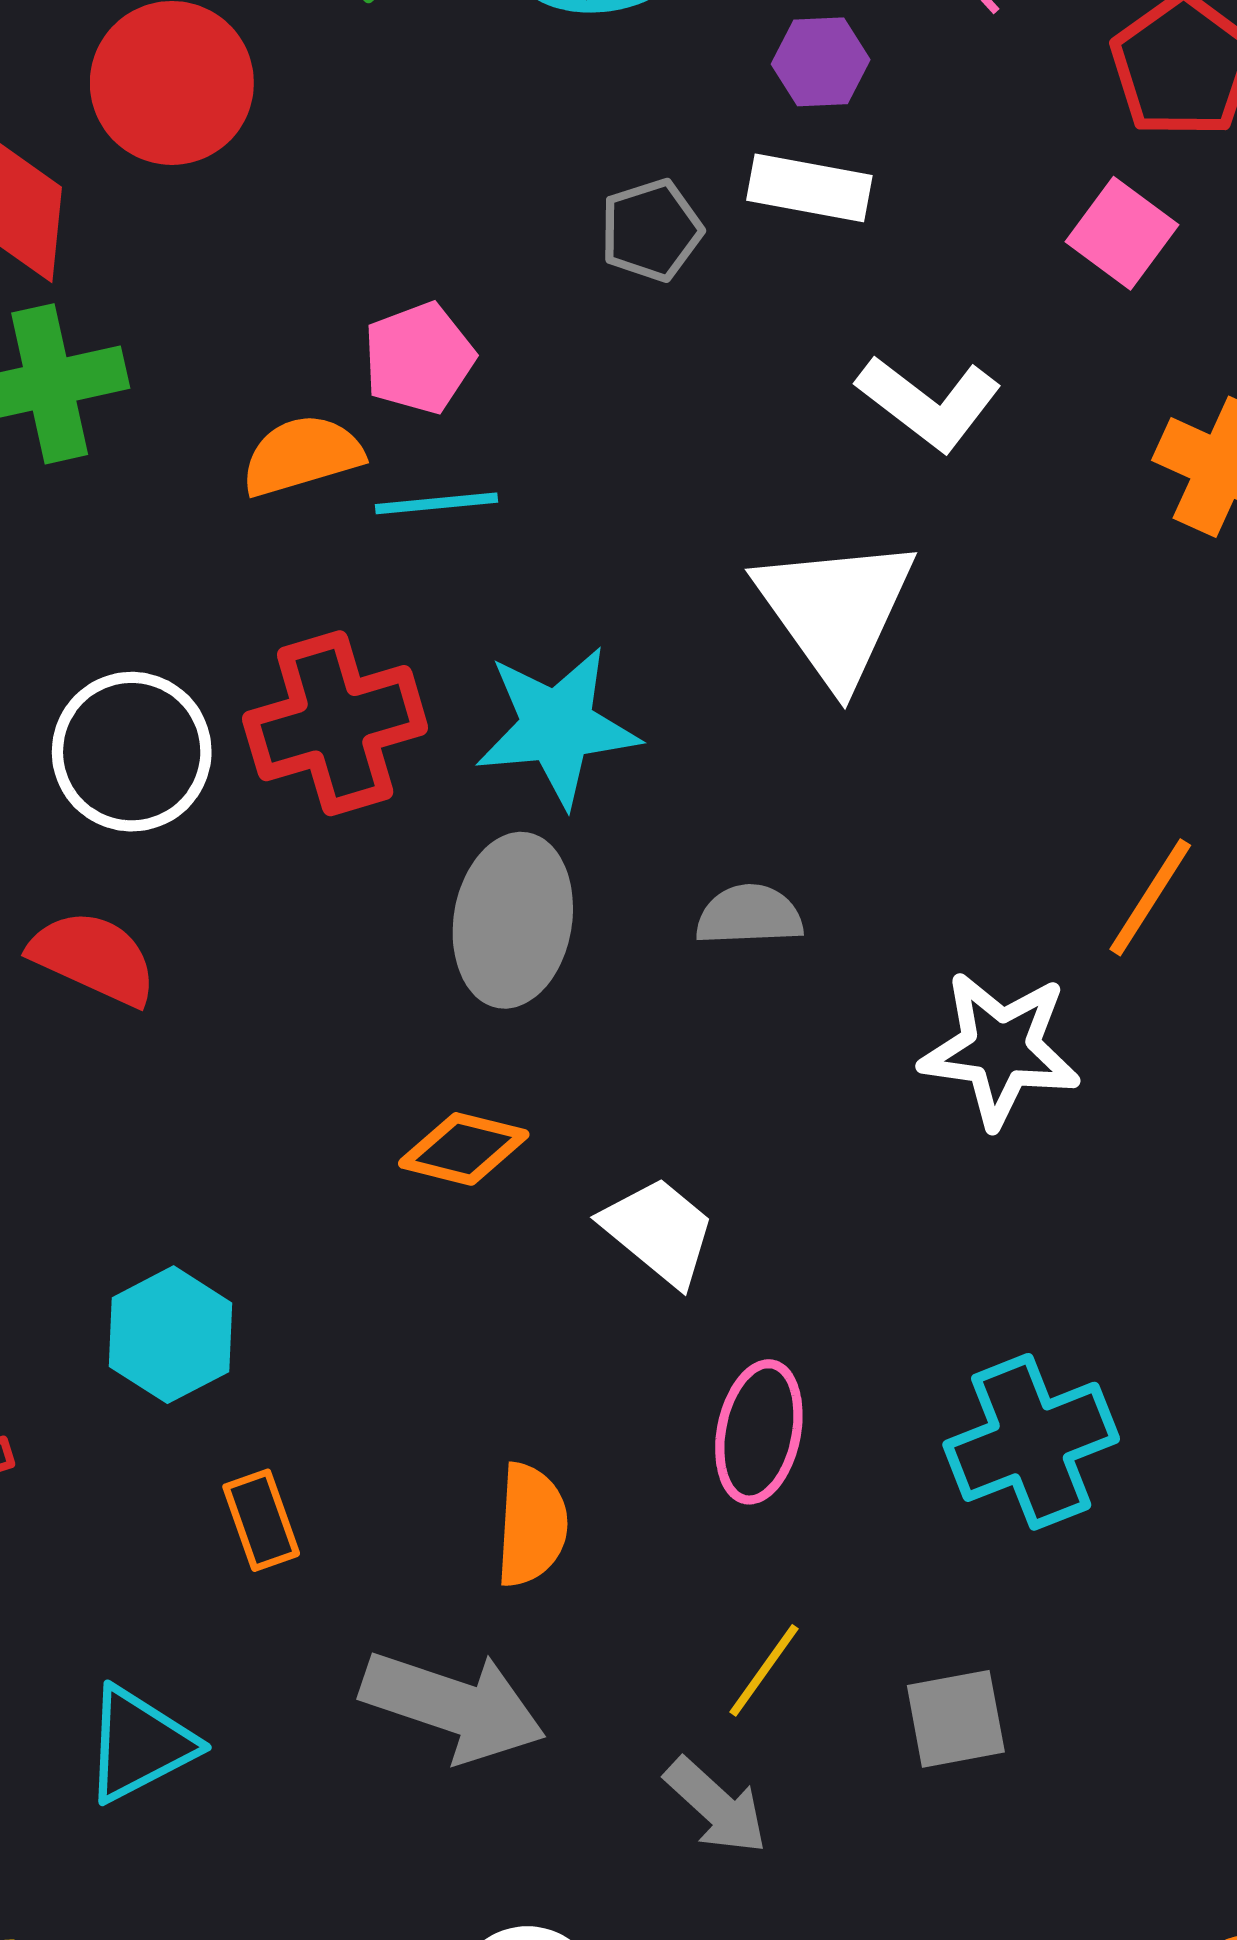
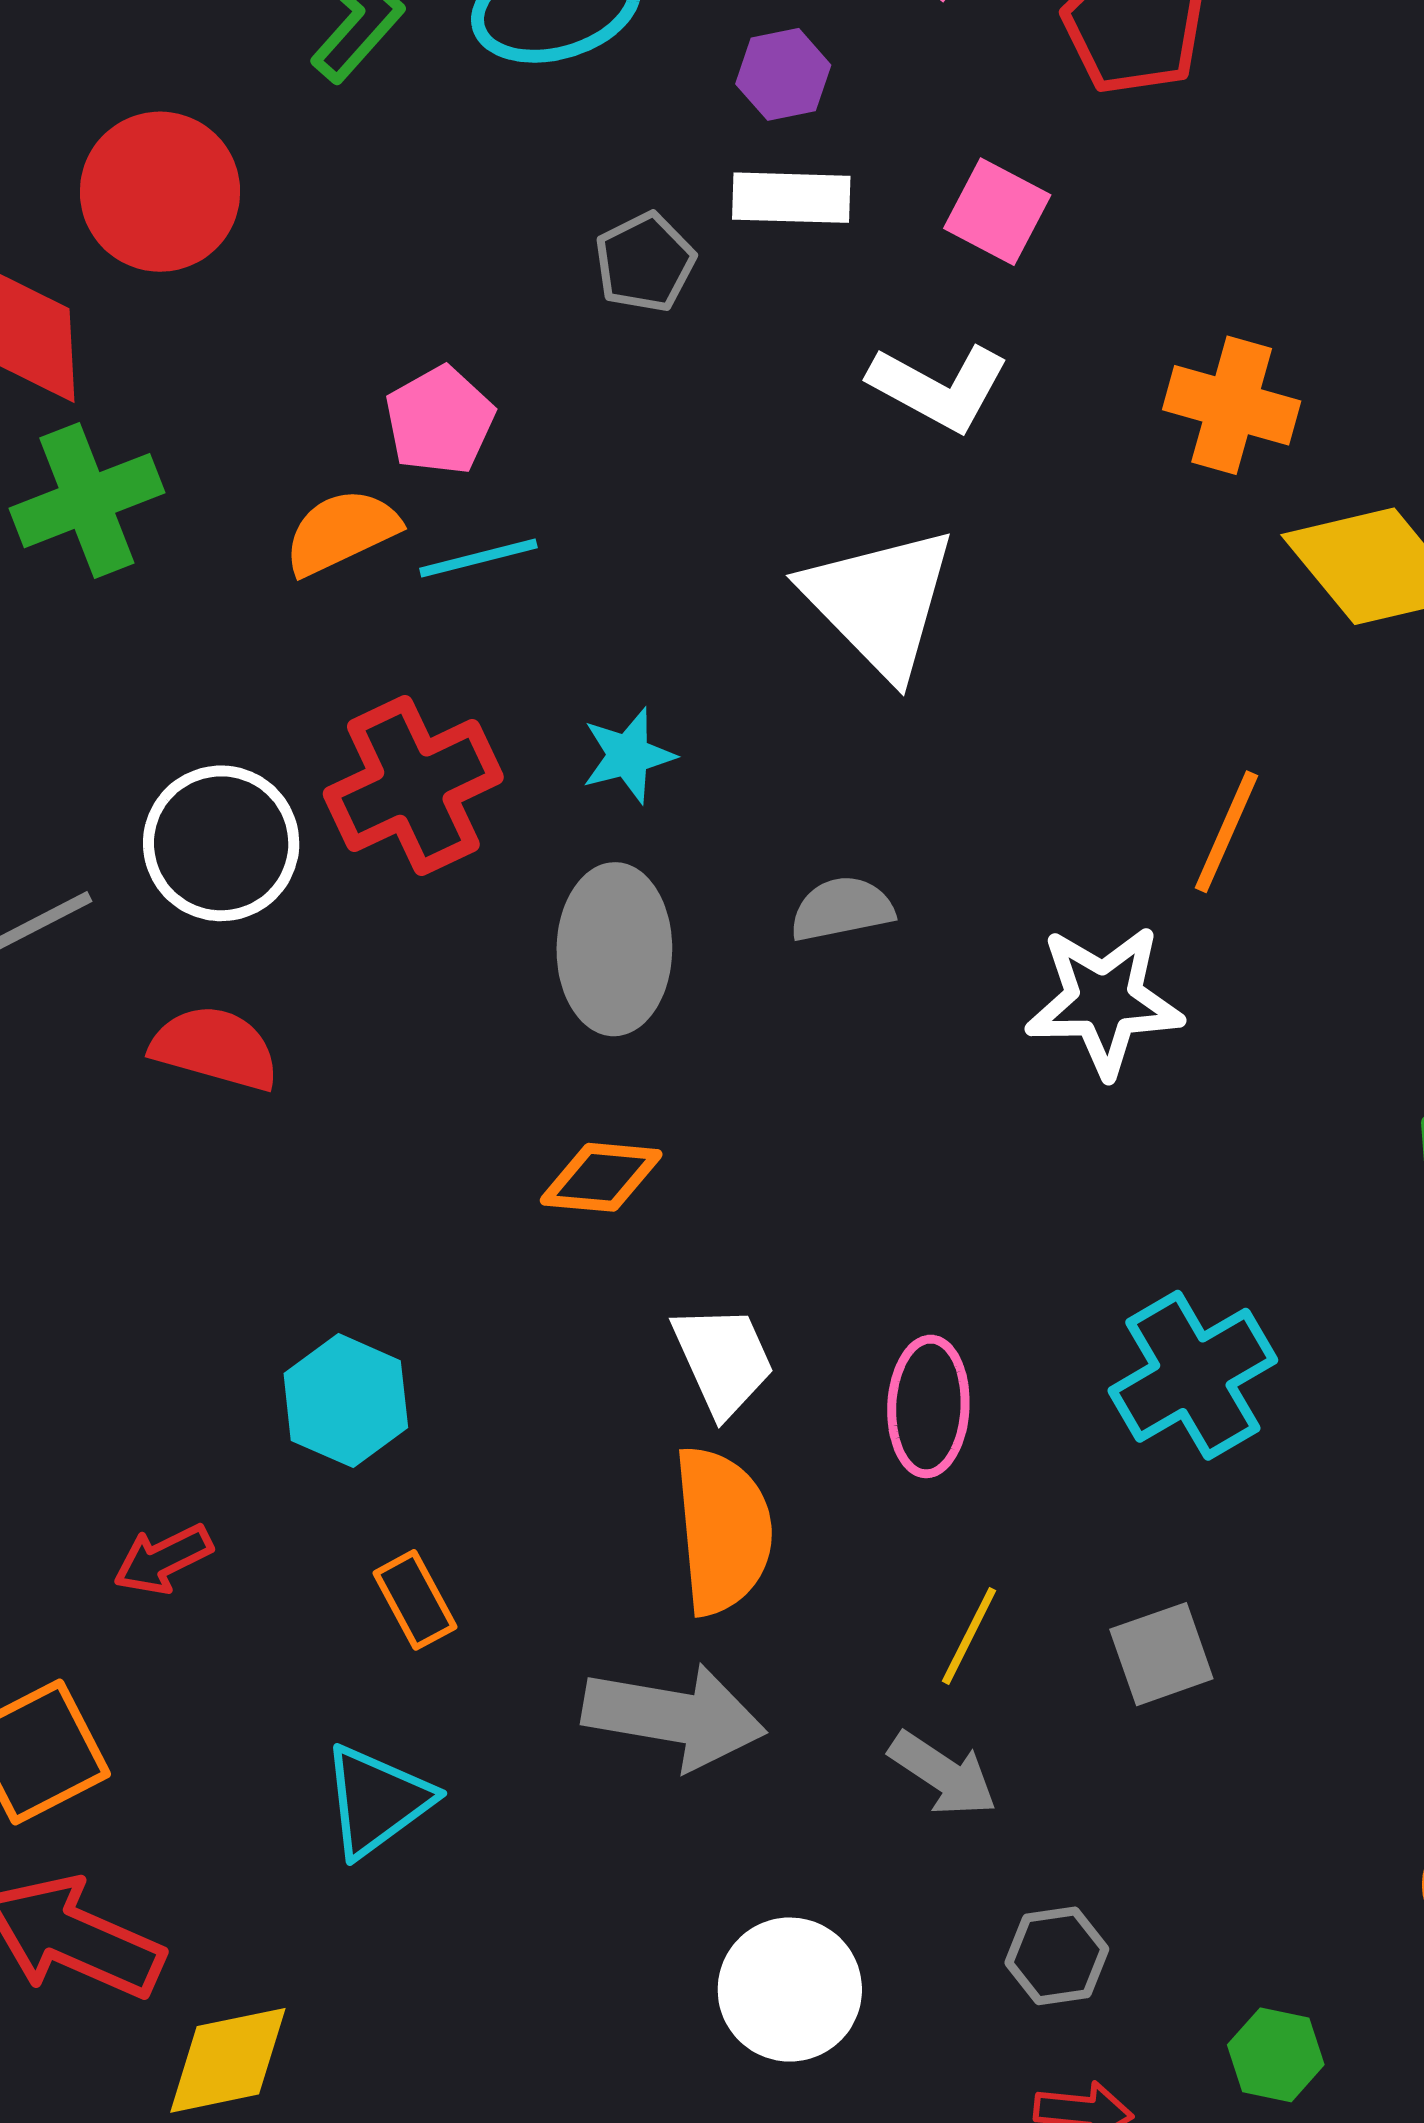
pink square: (1122, 233) -> (997, 212), moved
cyan star: (557, 726) -> (628, 755), size x0.6
white trapezoid: (659, 1231) -> (723, 1360), moved, turned 35
orange rectangle: (261, 1520) -> (415, 1600), moved
orange semicircle: (531, 1525) -> (723, 1530), size x1.4

